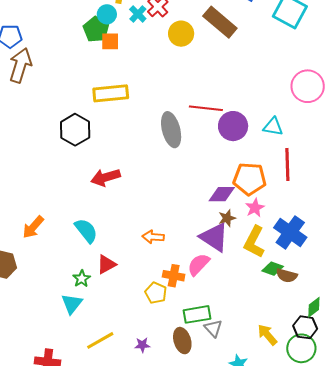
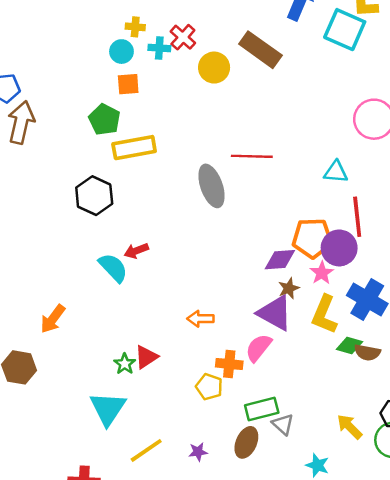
cyan cross: (138, 14) -> (159, 48), turned -36
green pentagon: (96, 29) -> (104, 120), moved
purple circle: (233, 126) -> (339, 248), moved
red arrow: (106, 177) -> (136, 251), size x0.7
cyan semicircle: (86, 231) -> (113, 268), moved
green star: (82, 279) -> (125, 364), moved
cyan triangle: (72, 304) -> (108, 408), size x1.4
brown ellipse: (182, 341) -> (246, 442), turned 45

